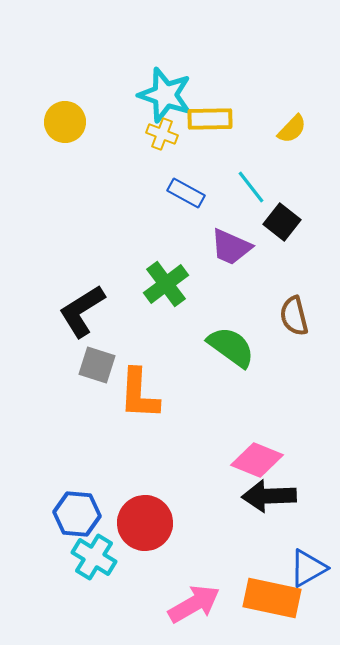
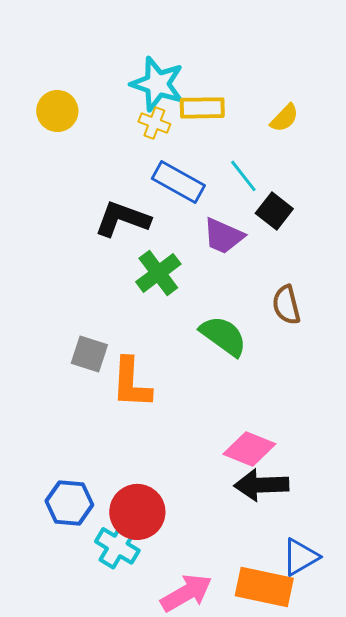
blue rectangle: (186, 193) -> (178, 182), size x1.4
black L-shape: (82, 311) -> (122, 219), moved, turned 52
cyan cross: (94, 557) -> (117, 546), moved

